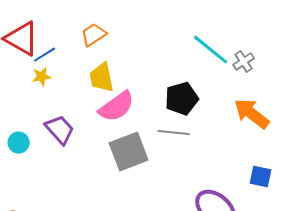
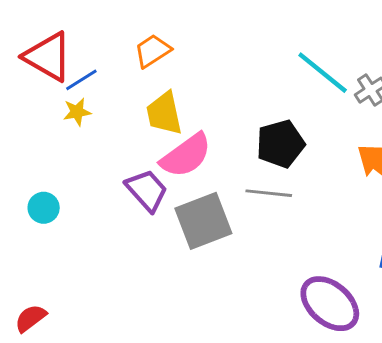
purple trapezoid: (60, 130) -> (147, 190), moved

